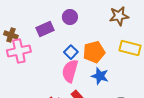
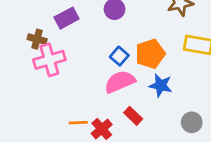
purple rectangle: (45, 29) -> (67, 18), moved
pink semicircle: (70, 71) -> (120, 82), turned 55

